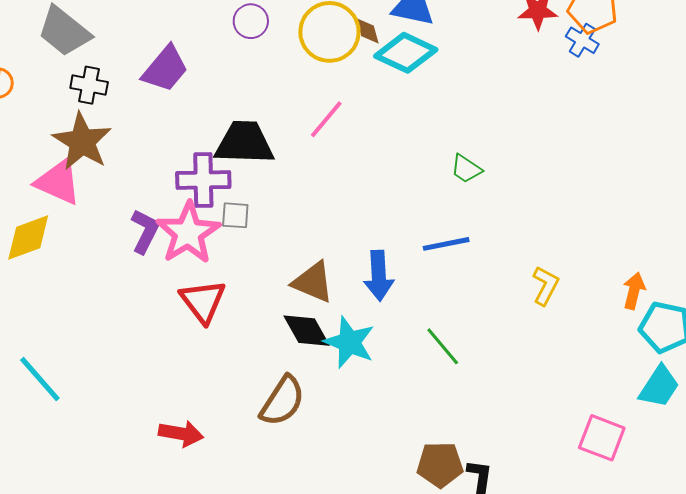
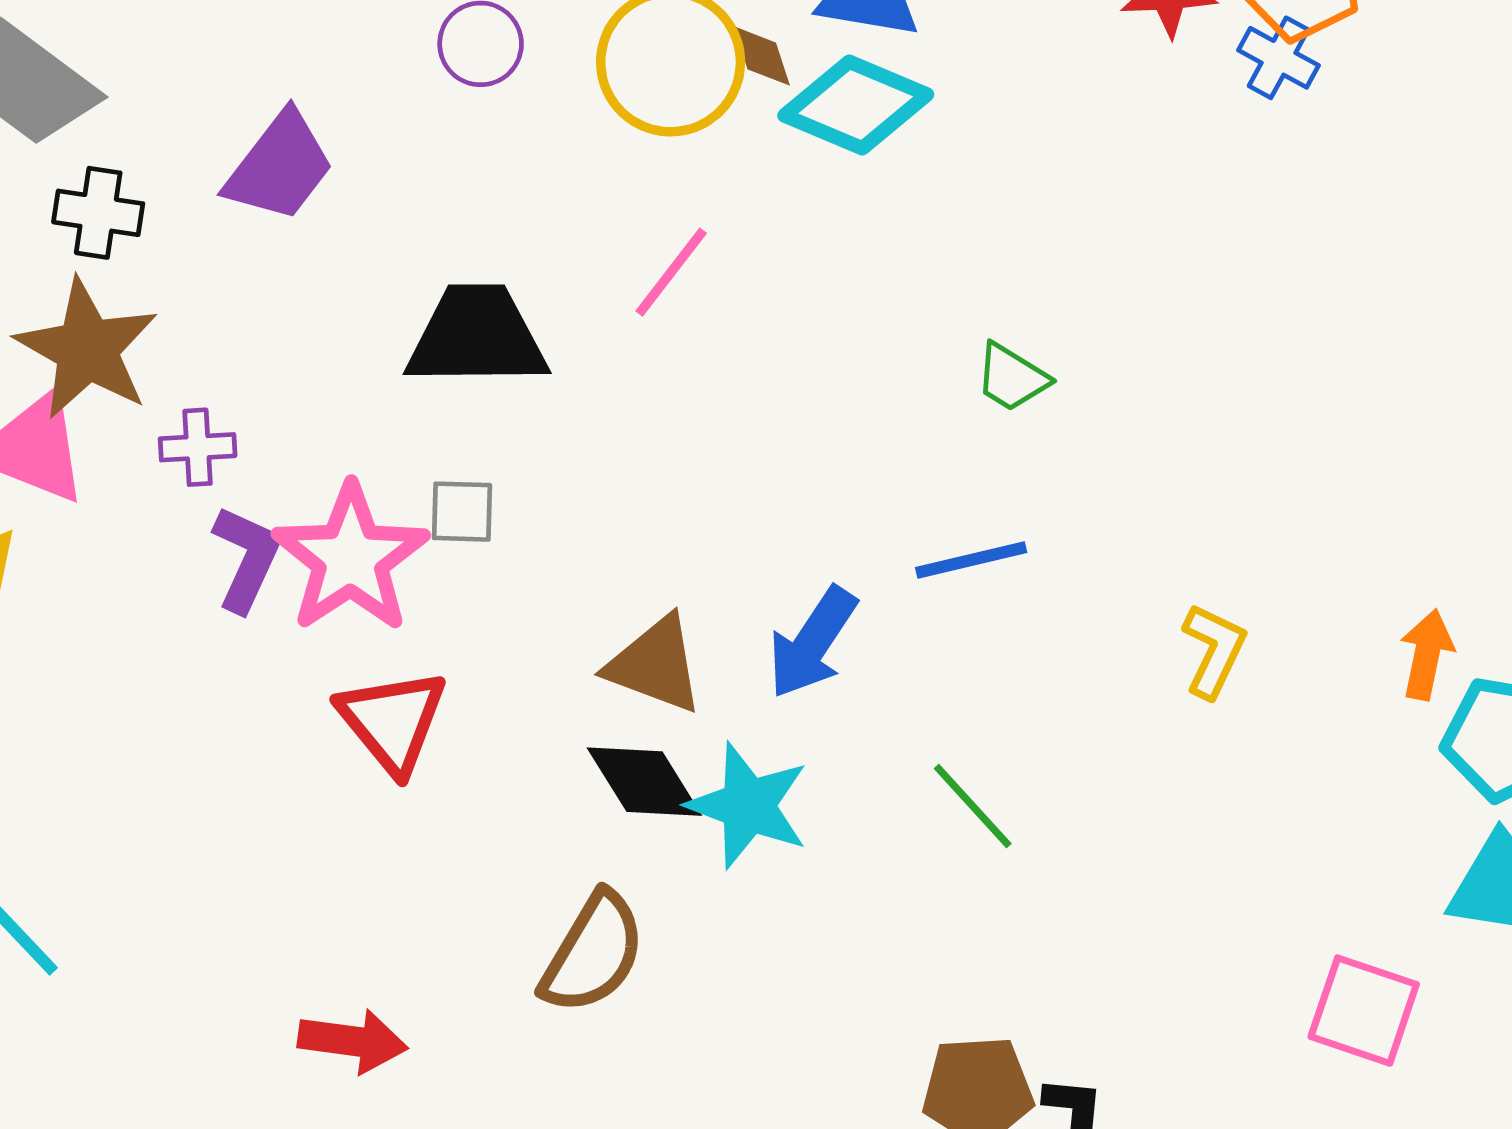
purple cross: (203, 180) -> (198, 447), moved, size x0.6
blue arrow: (379, 276) -> (812, 643), turned 39

